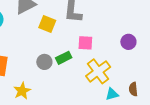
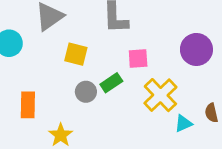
yellow square: (47, 24) -> (76, 54), moved
purple circle: (128, 42) -> (196, 49), size x1.5

